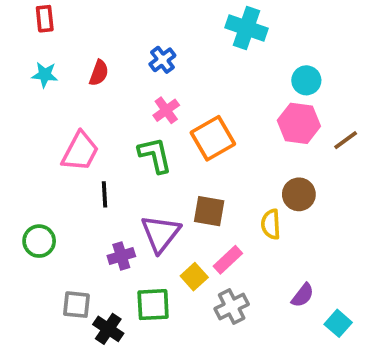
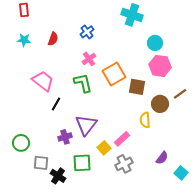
cyan circle: (306, 80) -> (155, 43), moved
brown line: (346, 140) -> (180, 94), moved
pink trapezoid: (80, 151) -> (43, 81), turned -80
black line: (105, 194) -> (56, 104), turned 32
brown square: (209, 211) -> (137, 87), moved
green circle: (39, 241) -> (21, 143), moved

